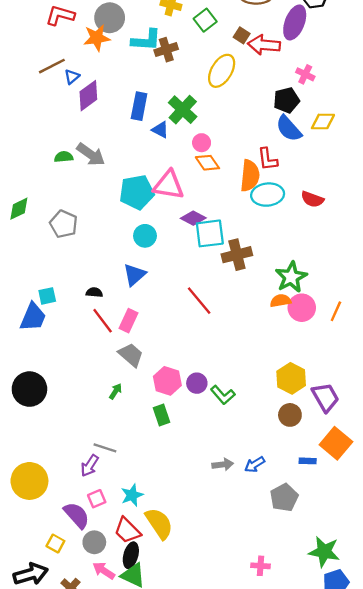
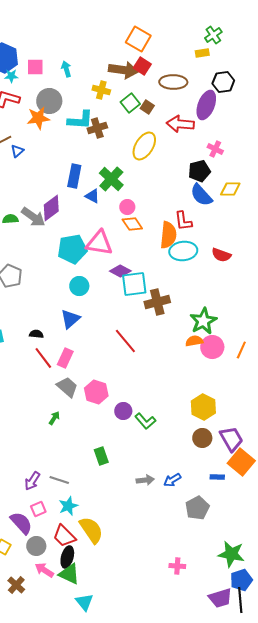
brown square: (242, 35) -> (147, 107), moved
purple diamond: (88, 96) -> (51, 208), moved
pink hexagon: (167, 381) -> (96, 392), moved
purple trapezoid: (325, 397) -> (231, 439), moved
green rectangle: (161, 415) -> (101, 456), moved
gray line: (105, 448) -> (59, 480), moved

